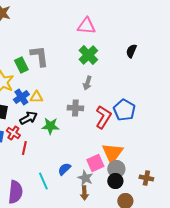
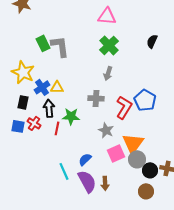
green rectangle: (21, 65) -> (43, 43), moved
black arrow: (28, 118) -> (49, 108), turned -66
red line: (24, 148) -> (57, 128), moved
gray star: (85, 178) -> (106, 130), moved
black circle: (115, 181) -> (150, 170), moved
purple semicircle: (15, 192) -> (87, 181), moved, turned -35

